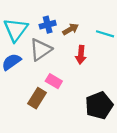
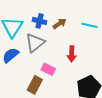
blue cross: (48, 25) -> (40, 21), turned 32
red arrow: (81, 55) -> (72, 54), moved

